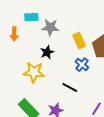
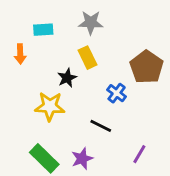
gray star: (50, 27) -> (91, 23), moved
yellow rectangle: (79, 41) -> (88, 58), moved

